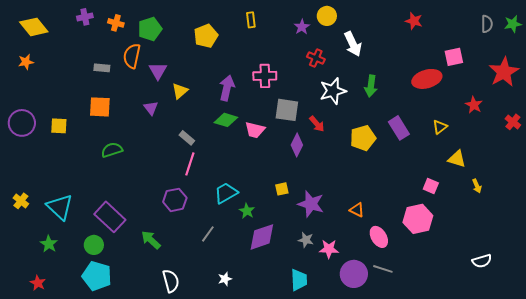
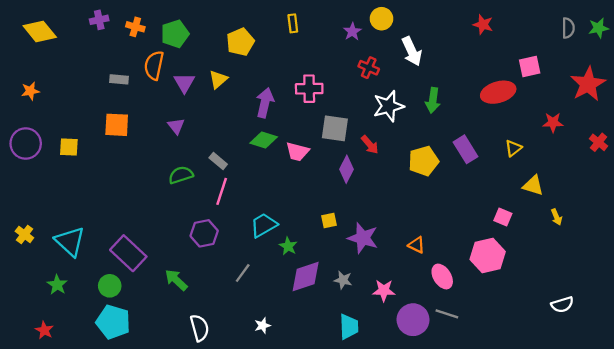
orange star: (26, 62) -> (30, 91), moved
yellow triangle: (180, 91) -> (218, 79), moved
red star: (474, 105) -> (553, 123), turned -30
green semicircle: (112, 150) -> (181, 175), moved
gray star: (306, 240) -> (343, 280), moved

